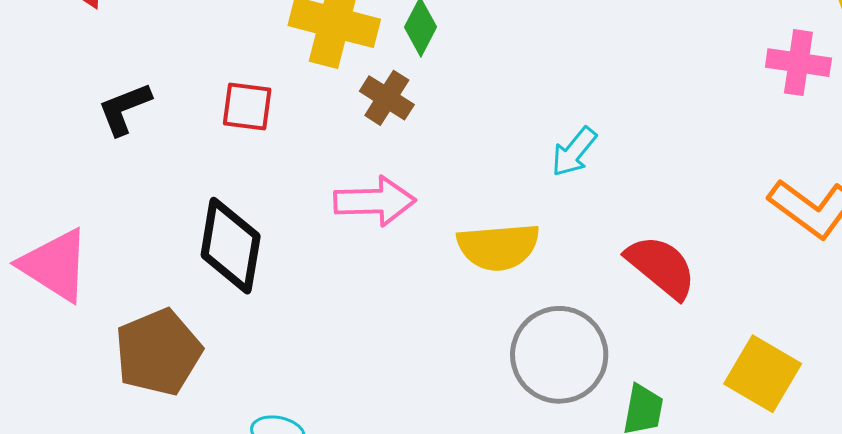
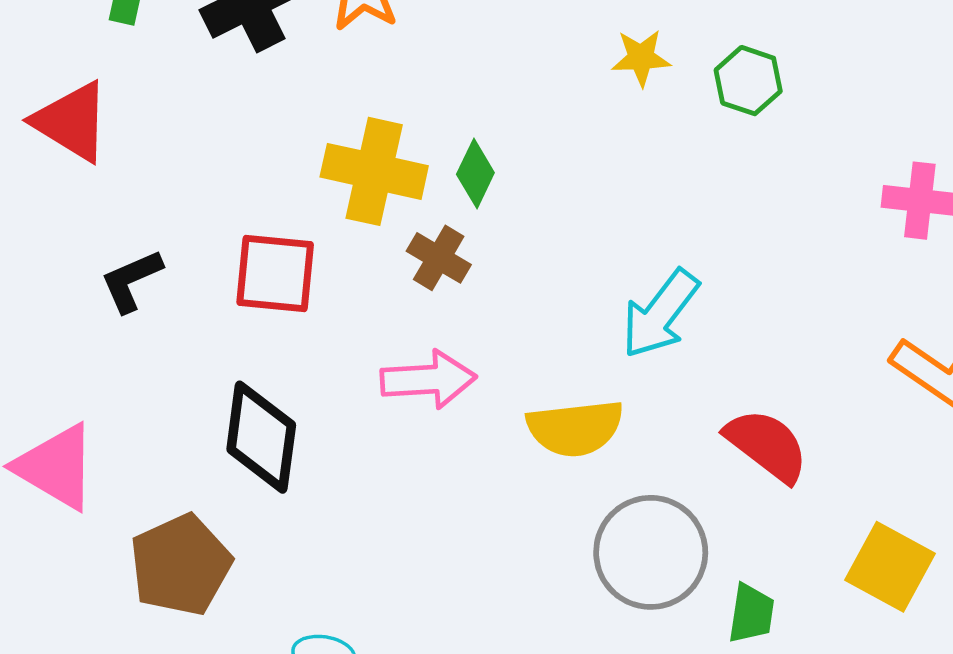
red square: (247, 107) -> (275, 273), size x1.4
cyan arrow: (574, 152) -> (660, 314), size x1.5

